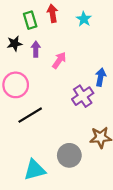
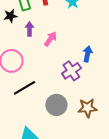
black star: (15, 44) -> (10, 16), moved
gray circle: (69, 155) -> (56, 105), moved

